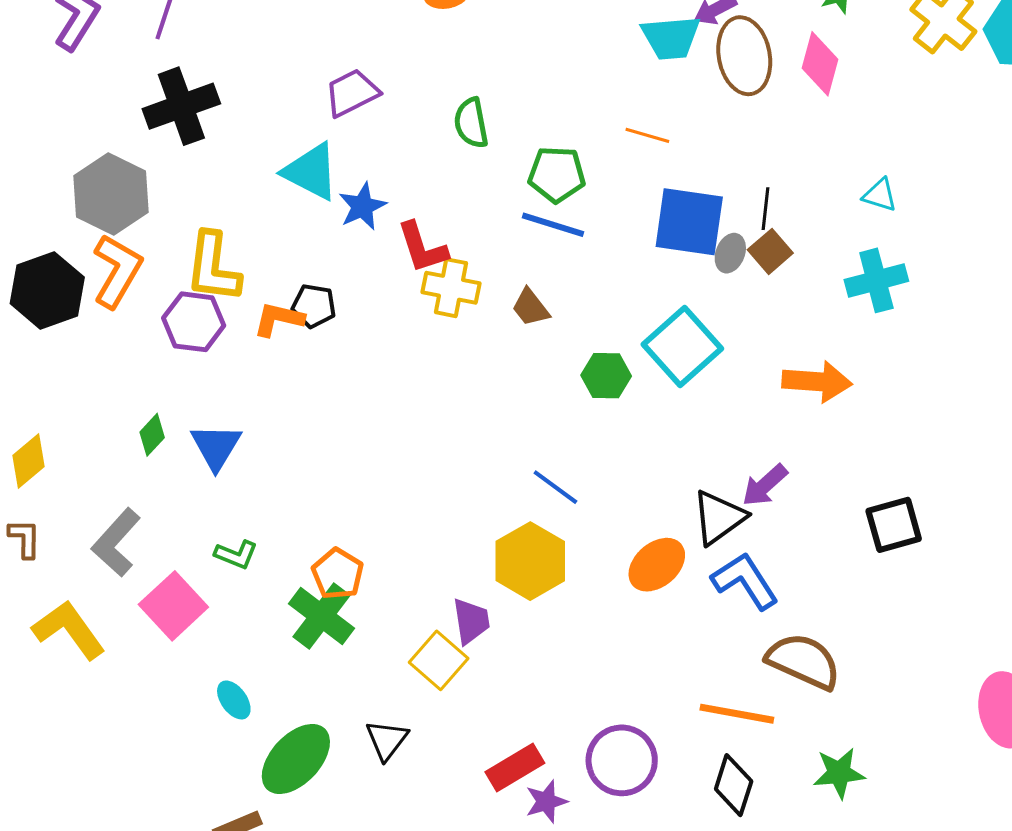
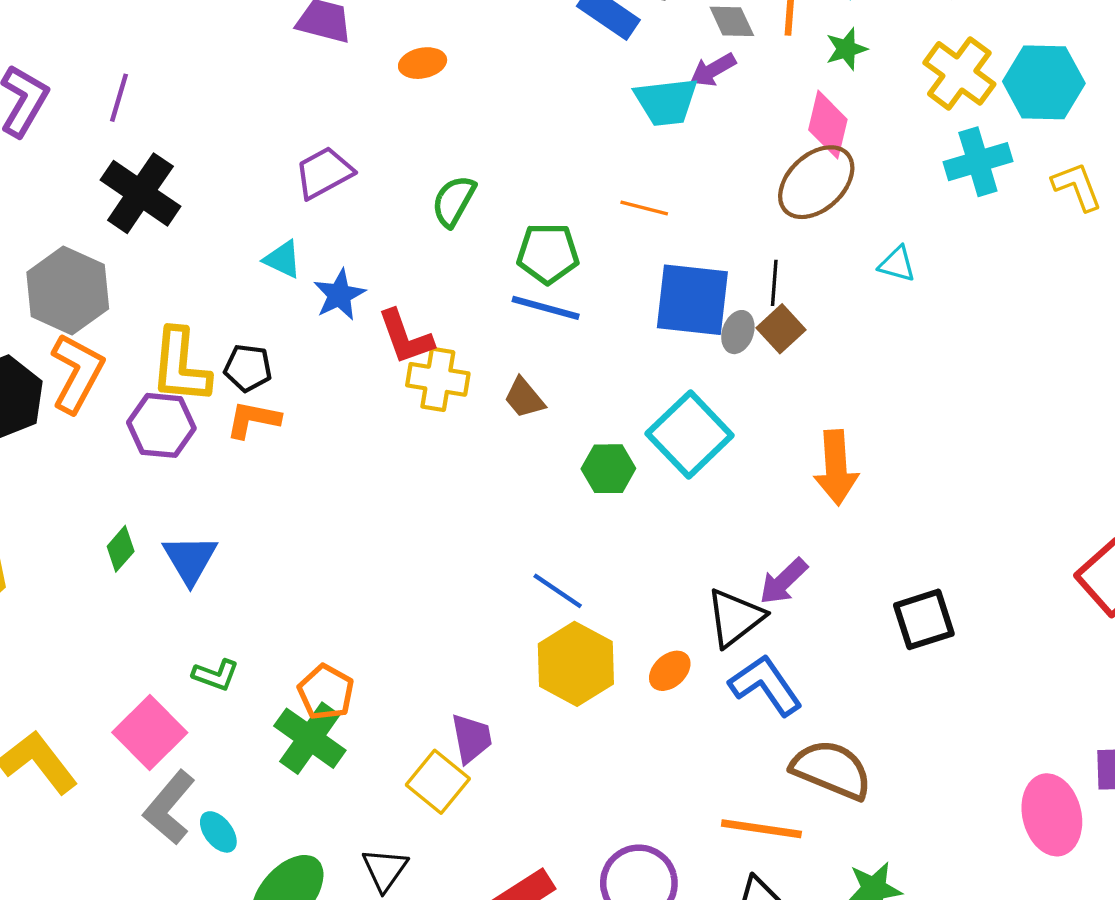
brown ellipse: (744, 56) -> (816, 182), moved, turned 60
black cross: (181, 106) -> (140, 193), turned -34
green semicircle: (471, 123) -> (454, 201), turned 42
cyan triangle: (311, 172) -> (283, 259), size x0.6
cyan cross: (876, 280) -> (978, 162), moved
black pentagon: (314, 306) -> (248, 368), moved
orange arrow: (817, 382) -> (836, 468), turned 84
gray L-shape: (116, 542) -> (169, 808), moved
yellow hexagon: (530, 561) -> (576, 664), moved
orange ellipse: (657, 565) -> (670, 671), size x0.7

